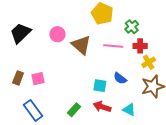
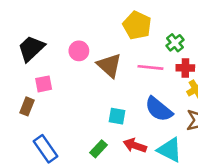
blue semicircle: (120, 78) -> (159, 109), size x1.6
pink square: (38, 79) -> (44, 84), moved
cyan square: (100, 86) -> (117, 116), moved
cyan triangle: (129, 110) -> (170, 150), size x1.5

